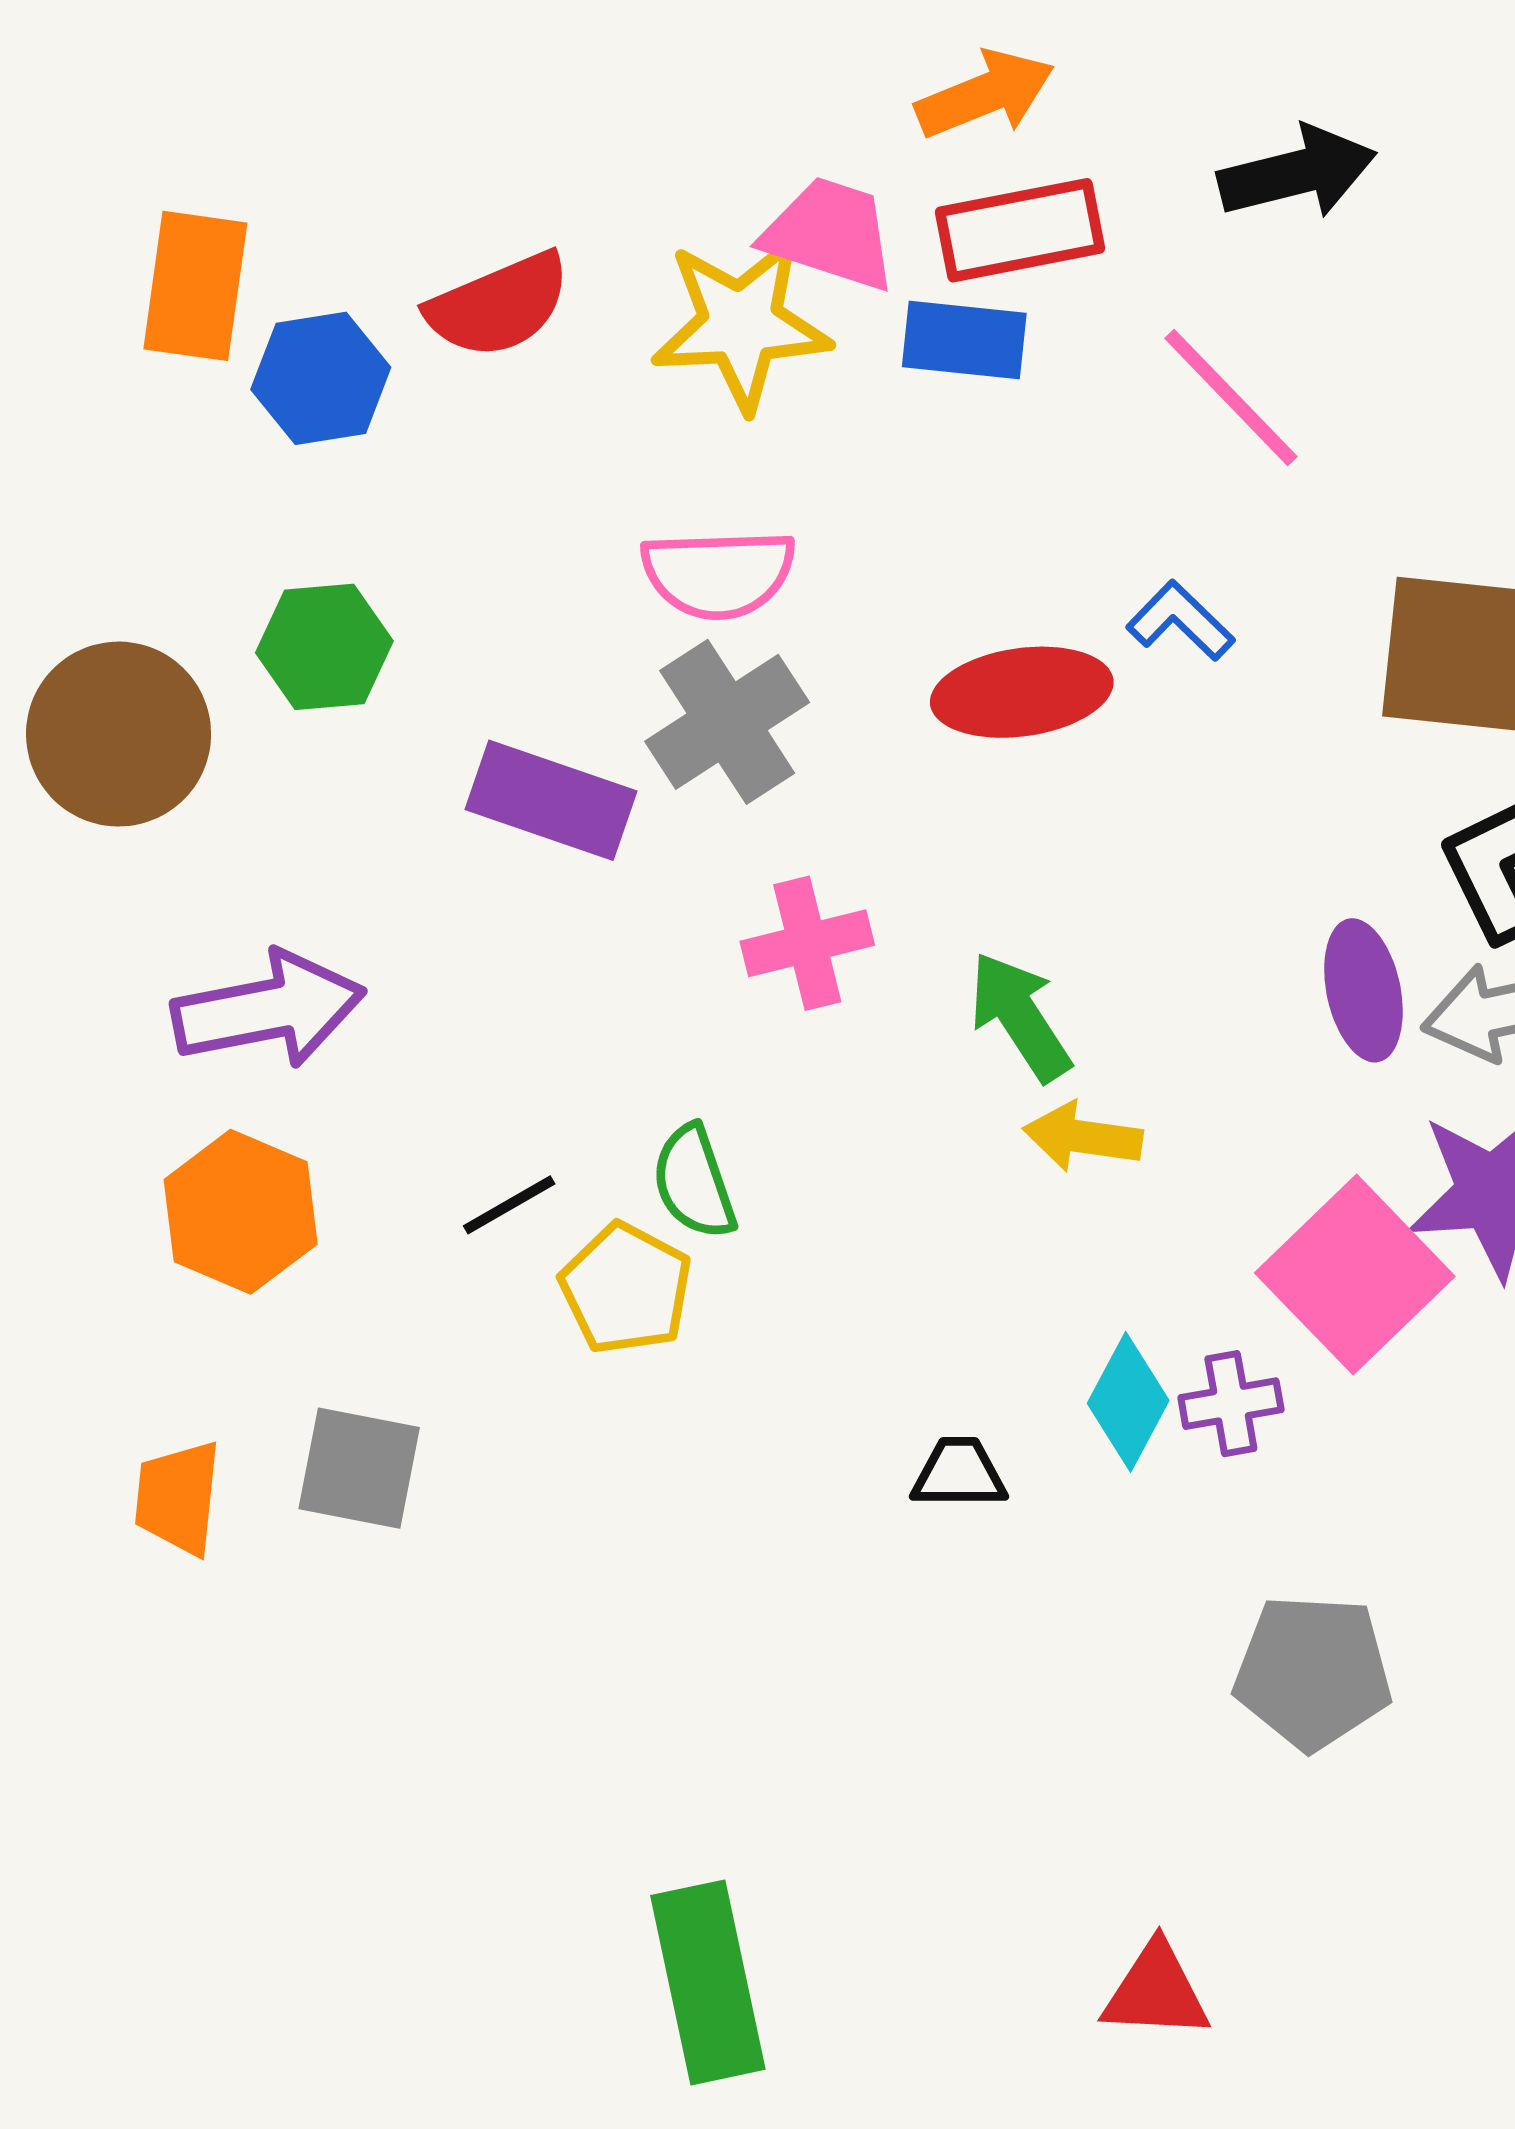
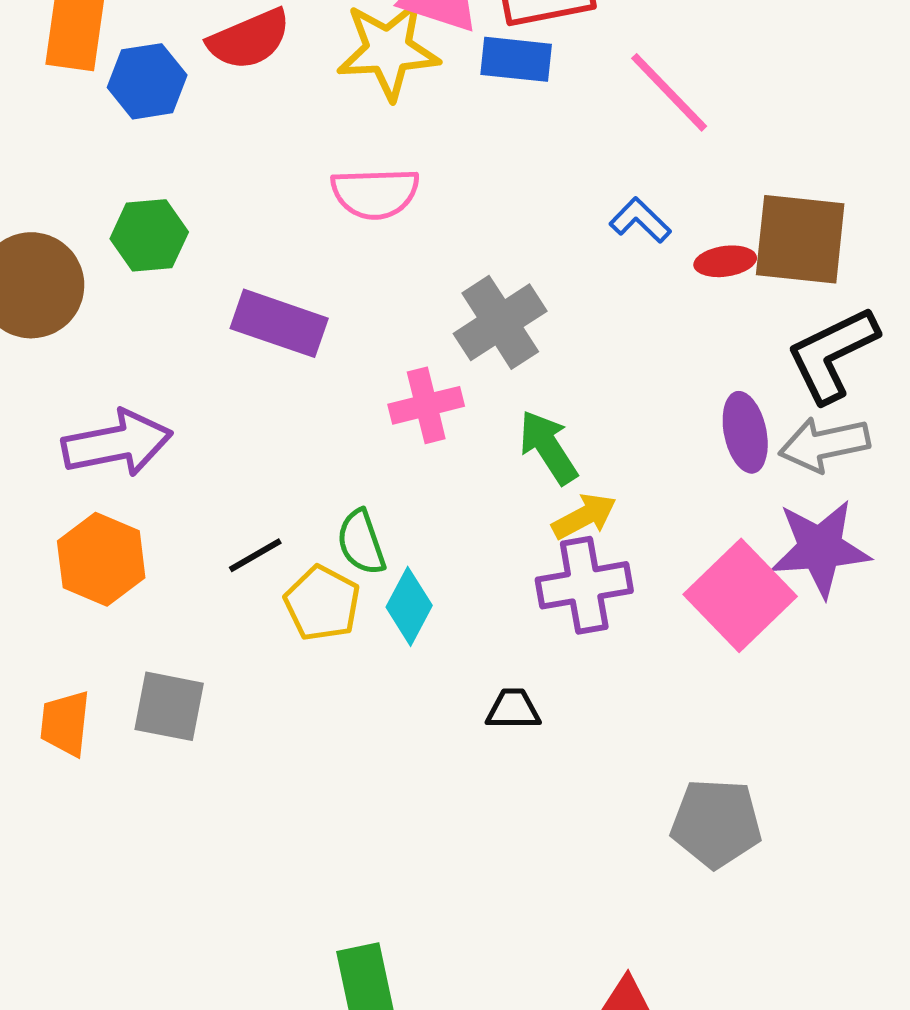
red ellipse: (1022, 692) -> (725, 261), moved, size x0.6
gray cross: (727, 722) -> (500, 322), moved
yellow arrow: (1083, 1137) -> (584, 516), turned 144
cyan diamond: (1128, 1402) -> (409, 606), moved
purple cross: (1231, 1404) -> (584, 585), moved, size x1.6

